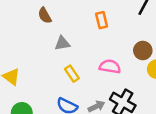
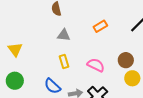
orange rectangle: (102, 20) -> (100, 26), turned 56

